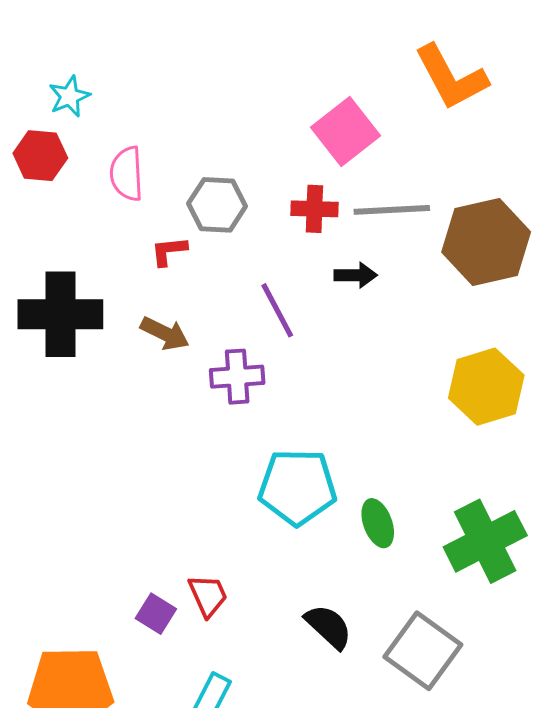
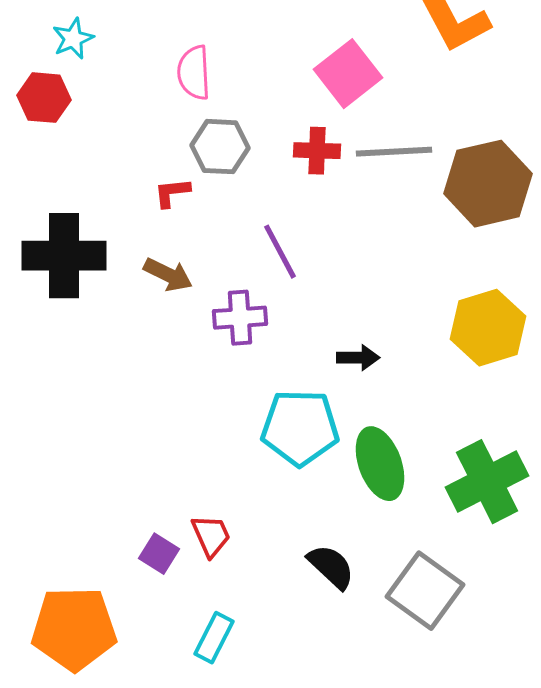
pink semicircle: (127, 174) -> (194, 73), moved
black arrow: (356, 275) -> (358, 358), moved
green ellipse: (378, 523) -> (380, 464), size x1.5

